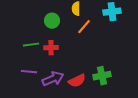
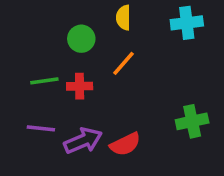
orange line: (84, 27) -> (124, 63), moved
green cross: (102, 76) -> (192, 121), moved

